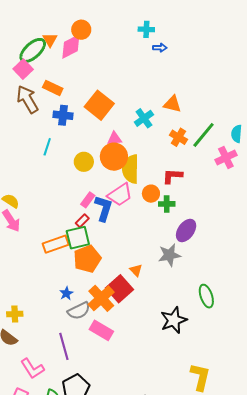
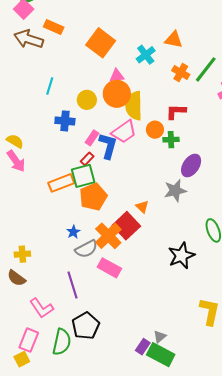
brown arrow: (27, 99) -> (29, 39), turned -40
blue cross: (63, 115) -> (65, 121), moved

